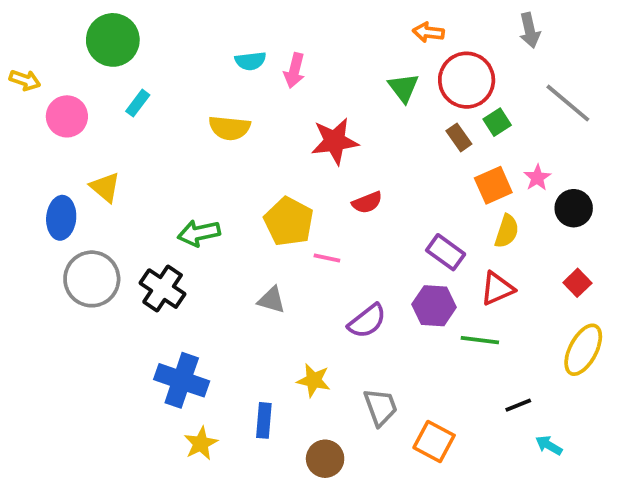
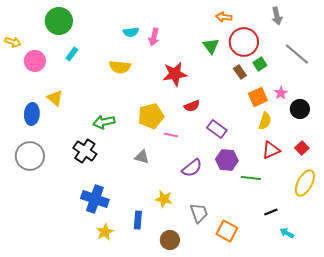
yellow pentagon: (289, 222) -> (151, 116), turned 30
purple rectangle: (446, 252) -> (217, 129), moved
gray circle: (92, 279) -> (30, 156), moved
red triangle: (497, 289) -> (271, 150), moved

